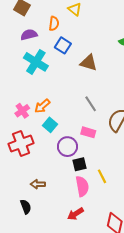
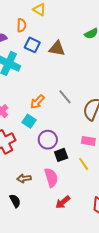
brown triangle: (89, 63) -> (57, 48), moved
orange arrow: (42, 106) -> (37, 102), moved
pink rectangle: (88, 132) -> (88, 141), moved
pink semicircle: (82, 186) -> (51, 178), moved

